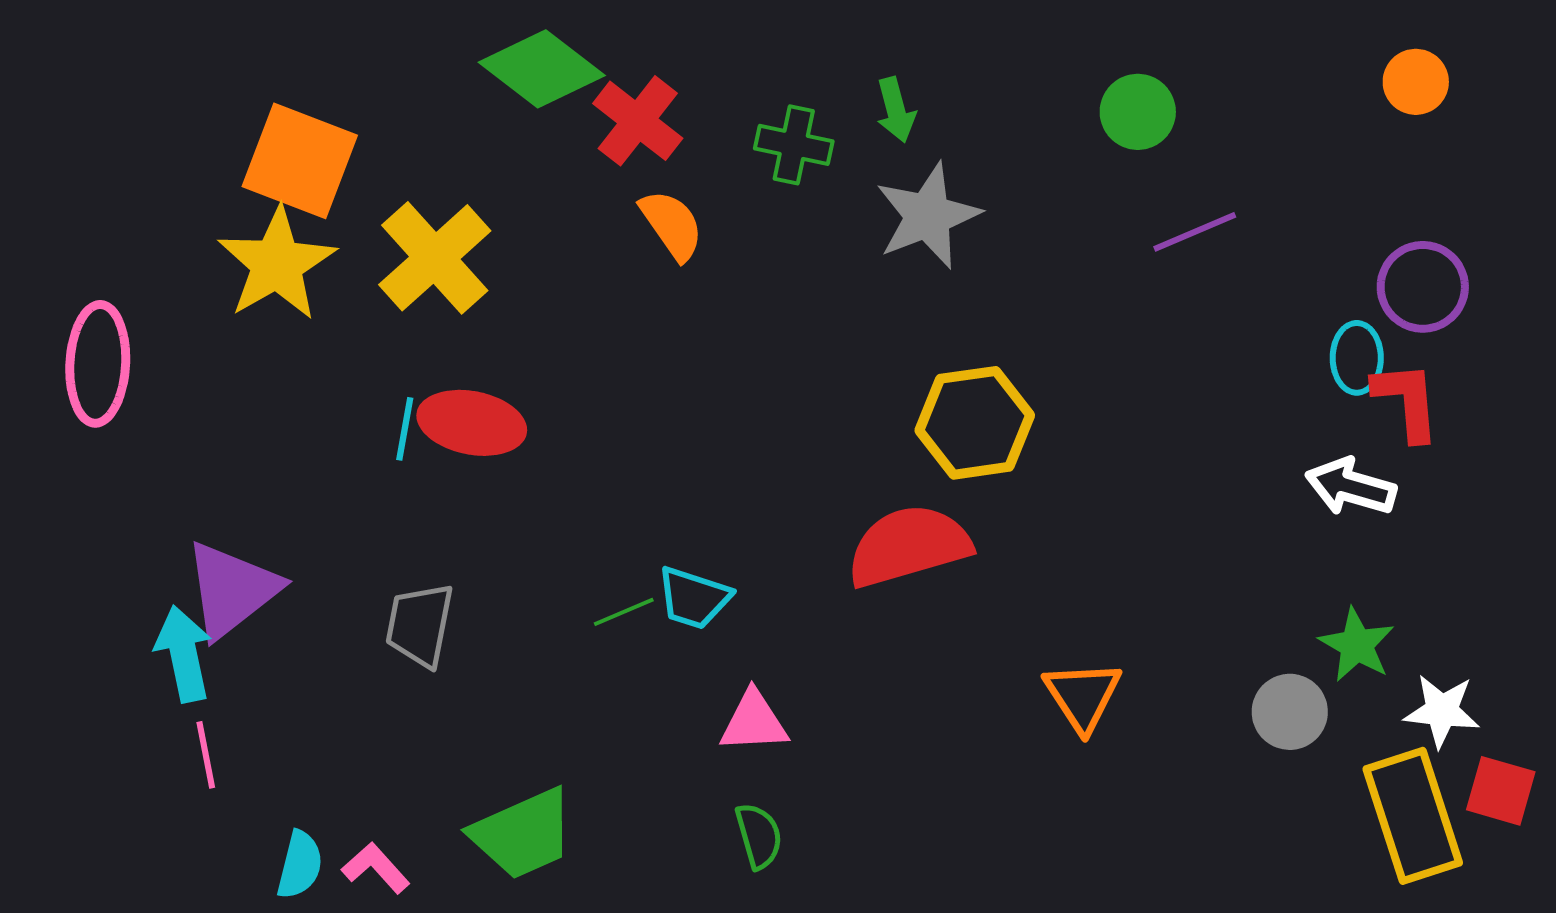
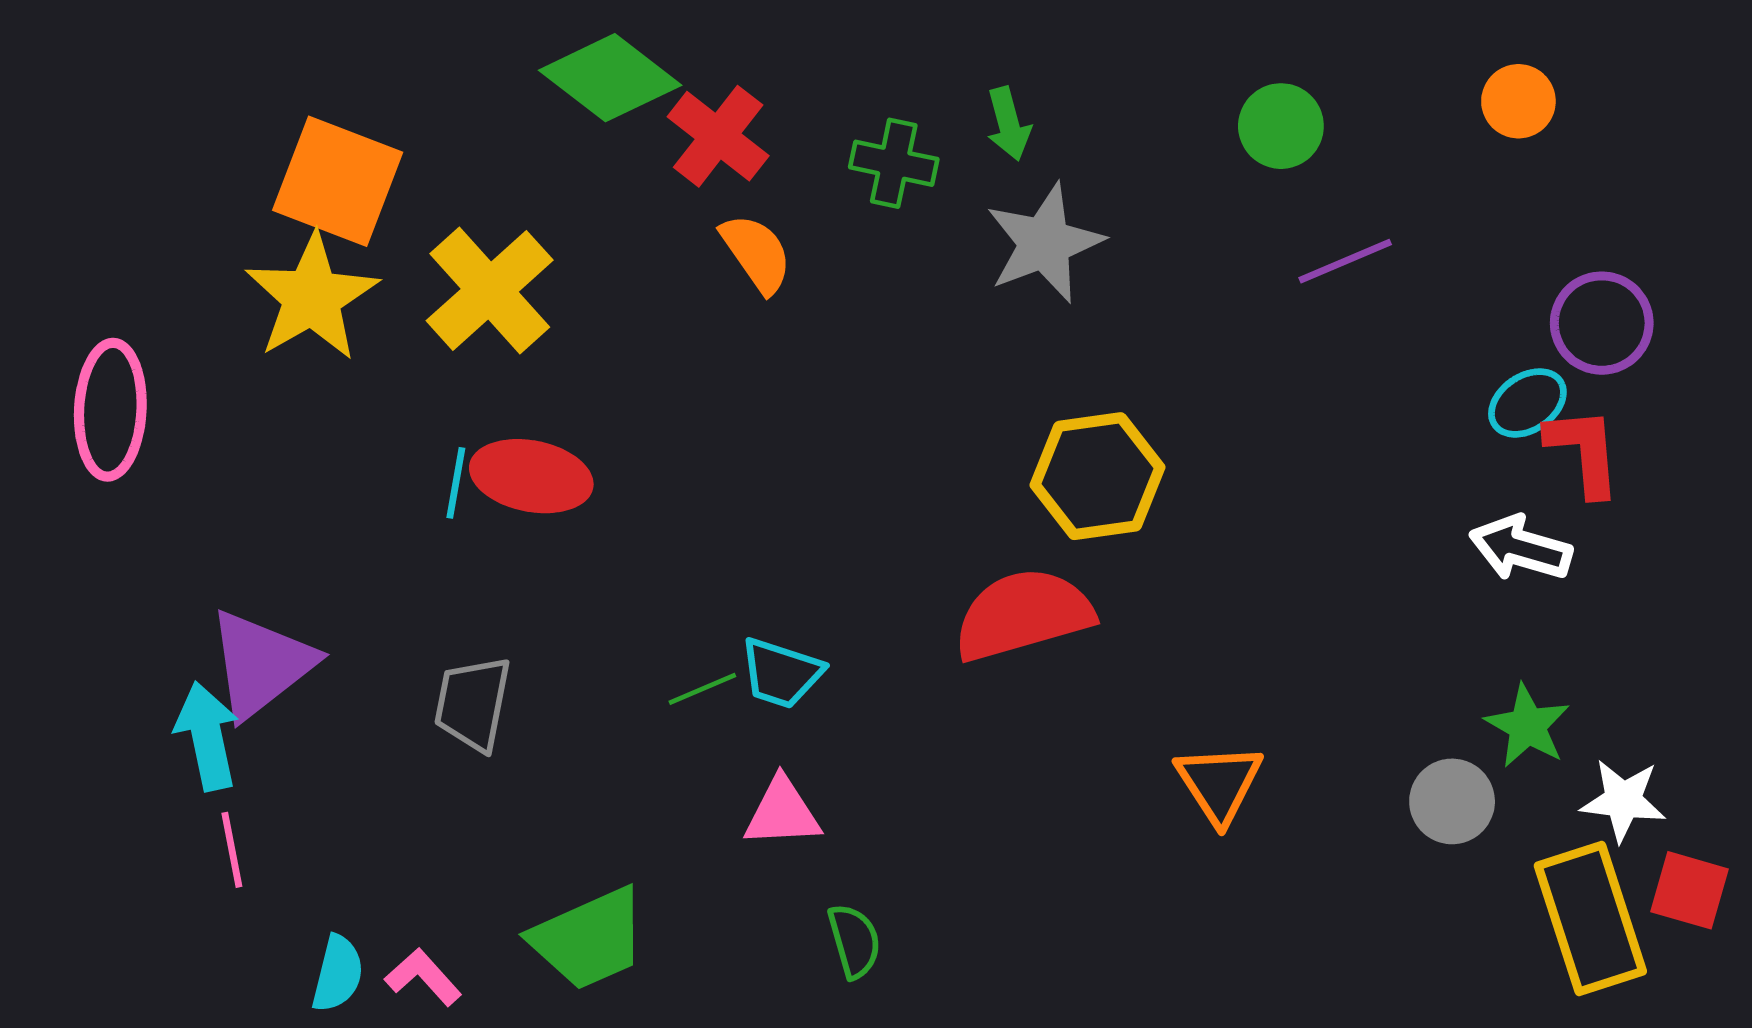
orange circle: (1416, 82) -> (1518, 101), moved
cyan ellipse: (1357, 358) -> (1527, 403), turned 56
pink triangle: (754, 722) -> (782, 813), moved

